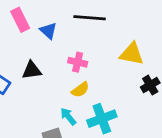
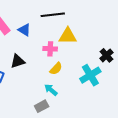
yellow triangle: (132, 54) -> (68, 36), moved
cyan cross: (102, 119) -> (90, 75), moved

